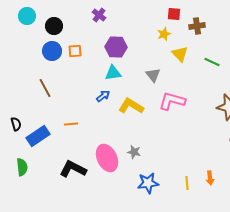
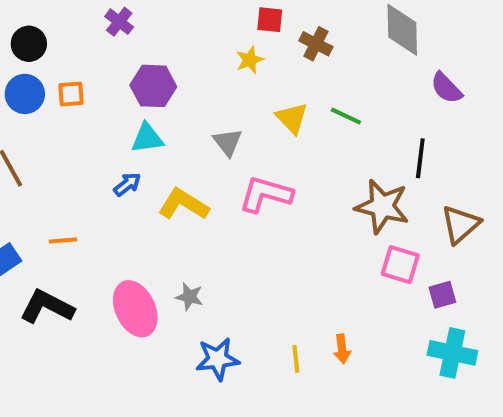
brown cross: (197, 26) -> (316, 44), turned 35
yellow triangle: (180, 54) -> (292, 118), moved
black L-shape: (73, 169) -> (47, 307), moved

